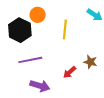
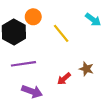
yellow line: (65, 29) -> (61, 33), turned -48

